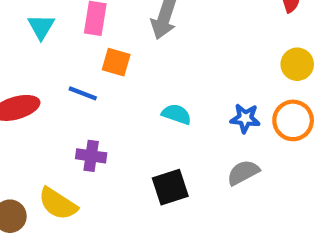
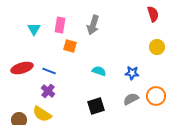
blue line: (83, 93) -> (49, 71), moved
orange circle: (293, 120) -> (156, 96), moved
purple cross: (91, 156) -> (48, 91), moved, turned 32

